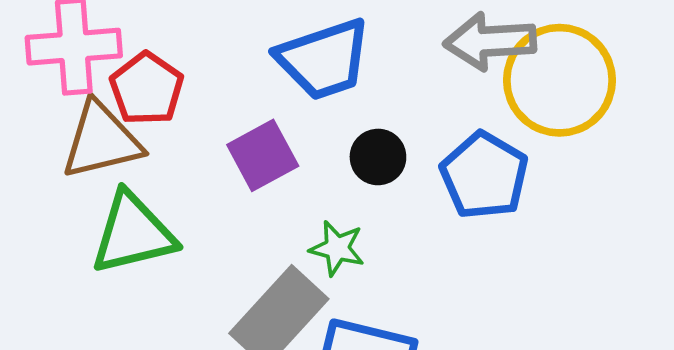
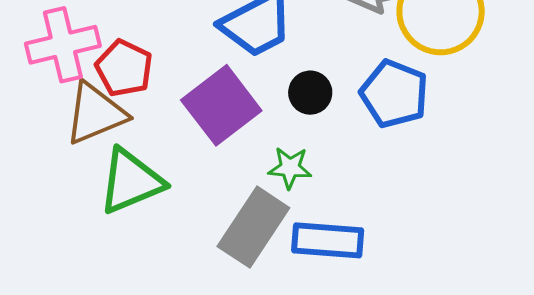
purple square: (263, 155) -> (221, 105), size x1.4

